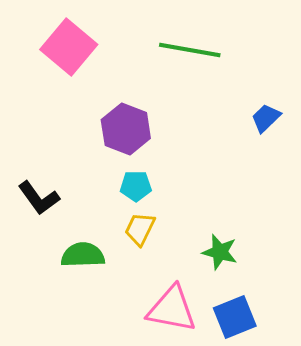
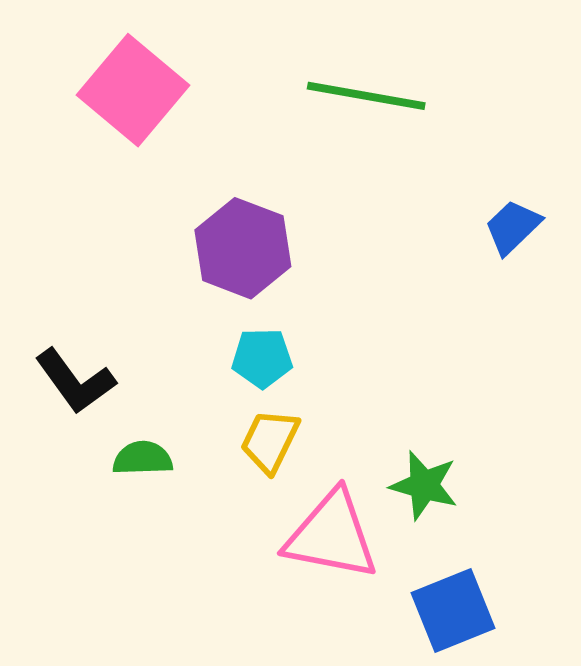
green semicircle: (83, 255) -> (143, 458), moved, size x0.7
pink triangle: (172, 309) -> (332, 535), moved

